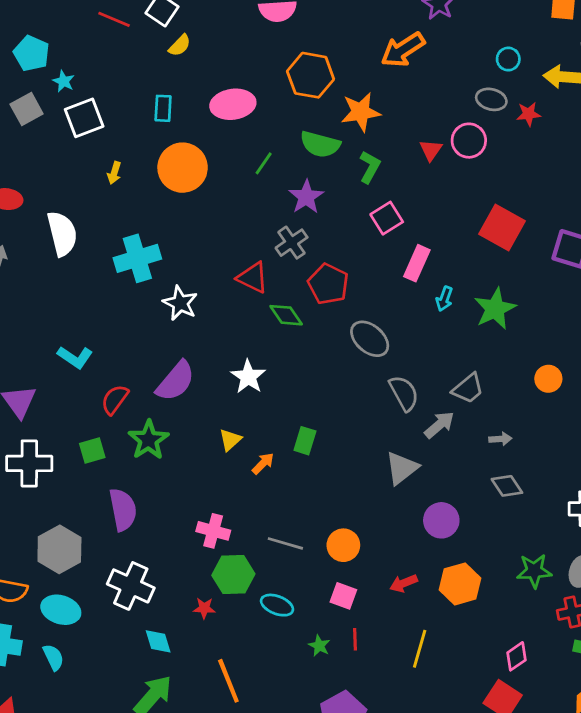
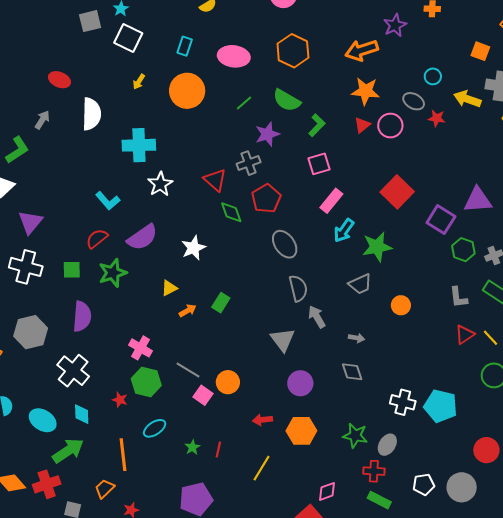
orange star: (361, 112) -> (365, 91), moved
white square: (84, 118) -> (128, 38), turned 32
cyan arrow: (444, 299) -> (344, 231), size x1.4
cyan L-shape: (75, 357) -> (108, 201), moved
gray trapezoid: (468, 388) -> (360, 284), moved
gray arrow: (439, 425) -> (317, 317), turned -95
gray triangle: (402, 468) -> (283, 340), turned -44
pink square: (343, 596) -> (203, 395), moved
cyan ellipse: (277, 605) -> (155, 428), moved, turned -70
cyan ellipse: (61, 610) -> (43, 420), moved

